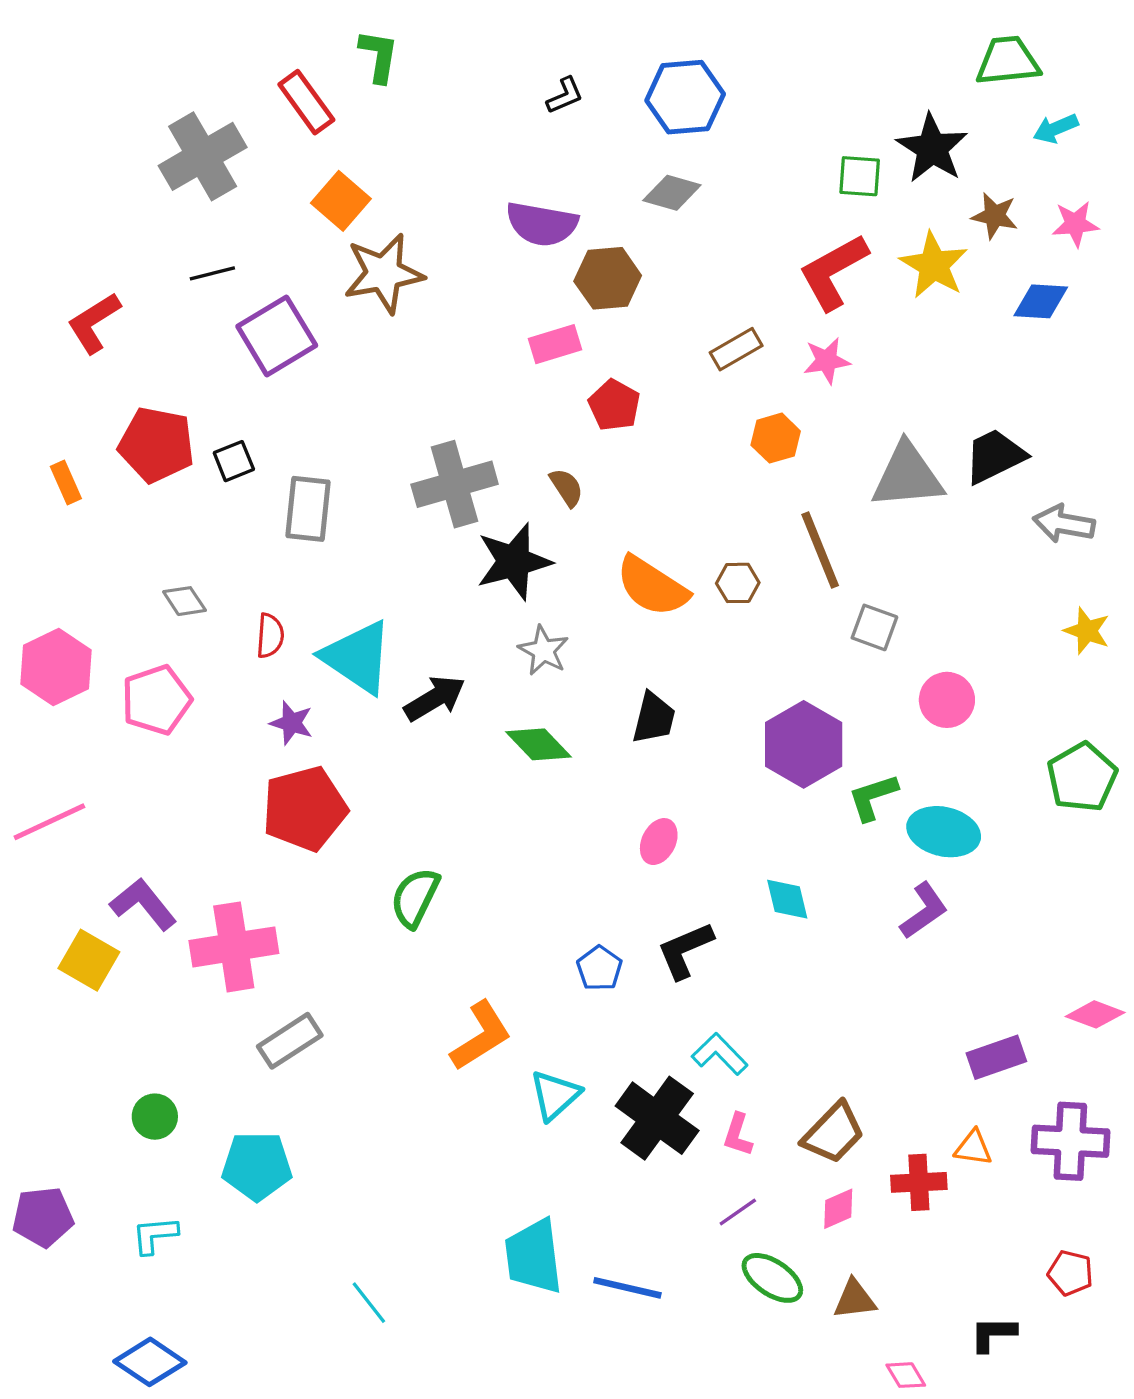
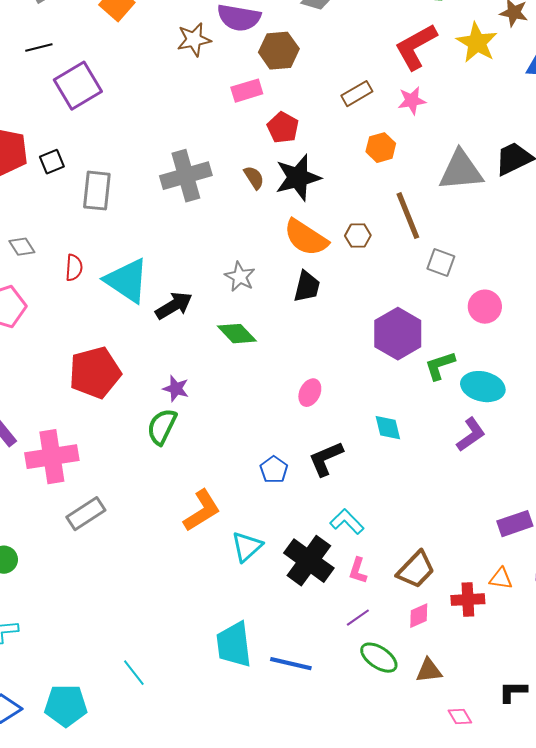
brown star: (384, 273) -> (194, 40), moved, size x0.7
black star: (514, 562) -> (298, 178), moved
black trapezoid: (654, 718) -> (307, 287), moved
purple star: (291, 723) -> (176, 389), moved
cyan pentagon: (257, 1166) -> (66, 706), moved

